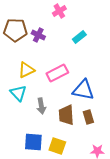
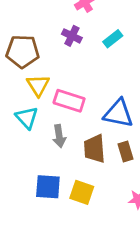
brown pentagon: (15, 30) -> (23, 51), moved
purple cross: (38, 35) -> (72, 36), moved
yellow triangle: (26, 70) -> (38, 85), turned -36
pink rectangle: (57, 73) -> (69, 101), moved, turned 45

